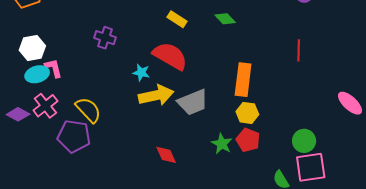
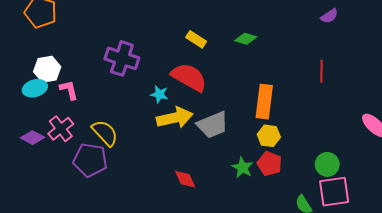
green diamond: (225, 19) -> (246, 39), turned -30
purple cross: (105, 38) -> (122, 58), size x1.5
cyan ellipse: (37, 74) -> (35, 88), moved

